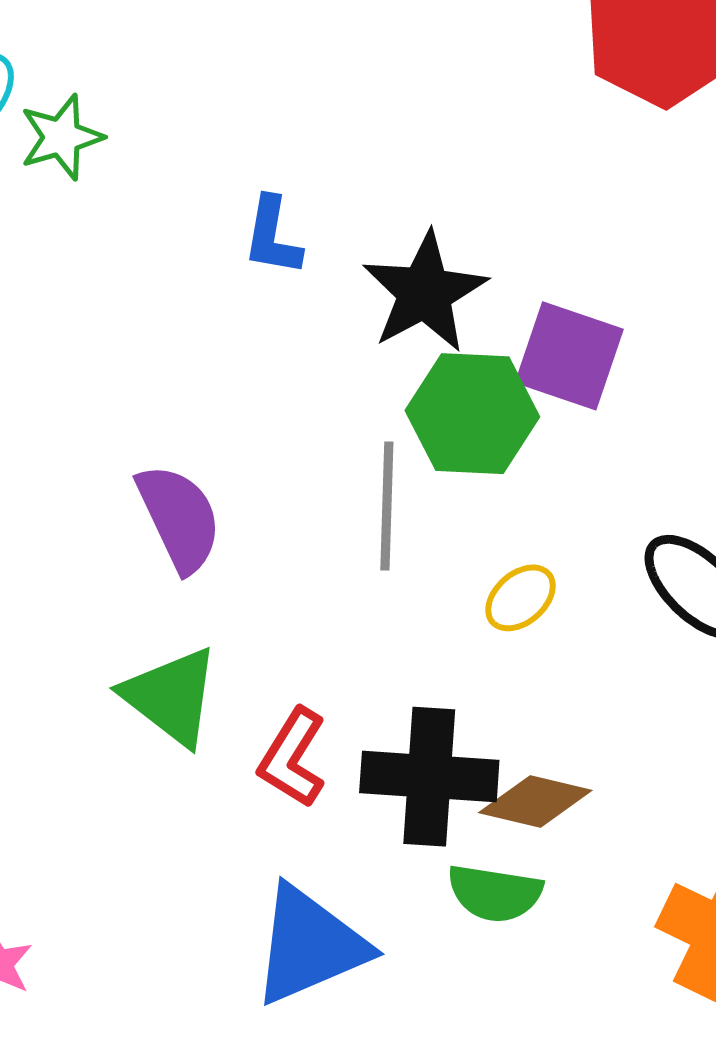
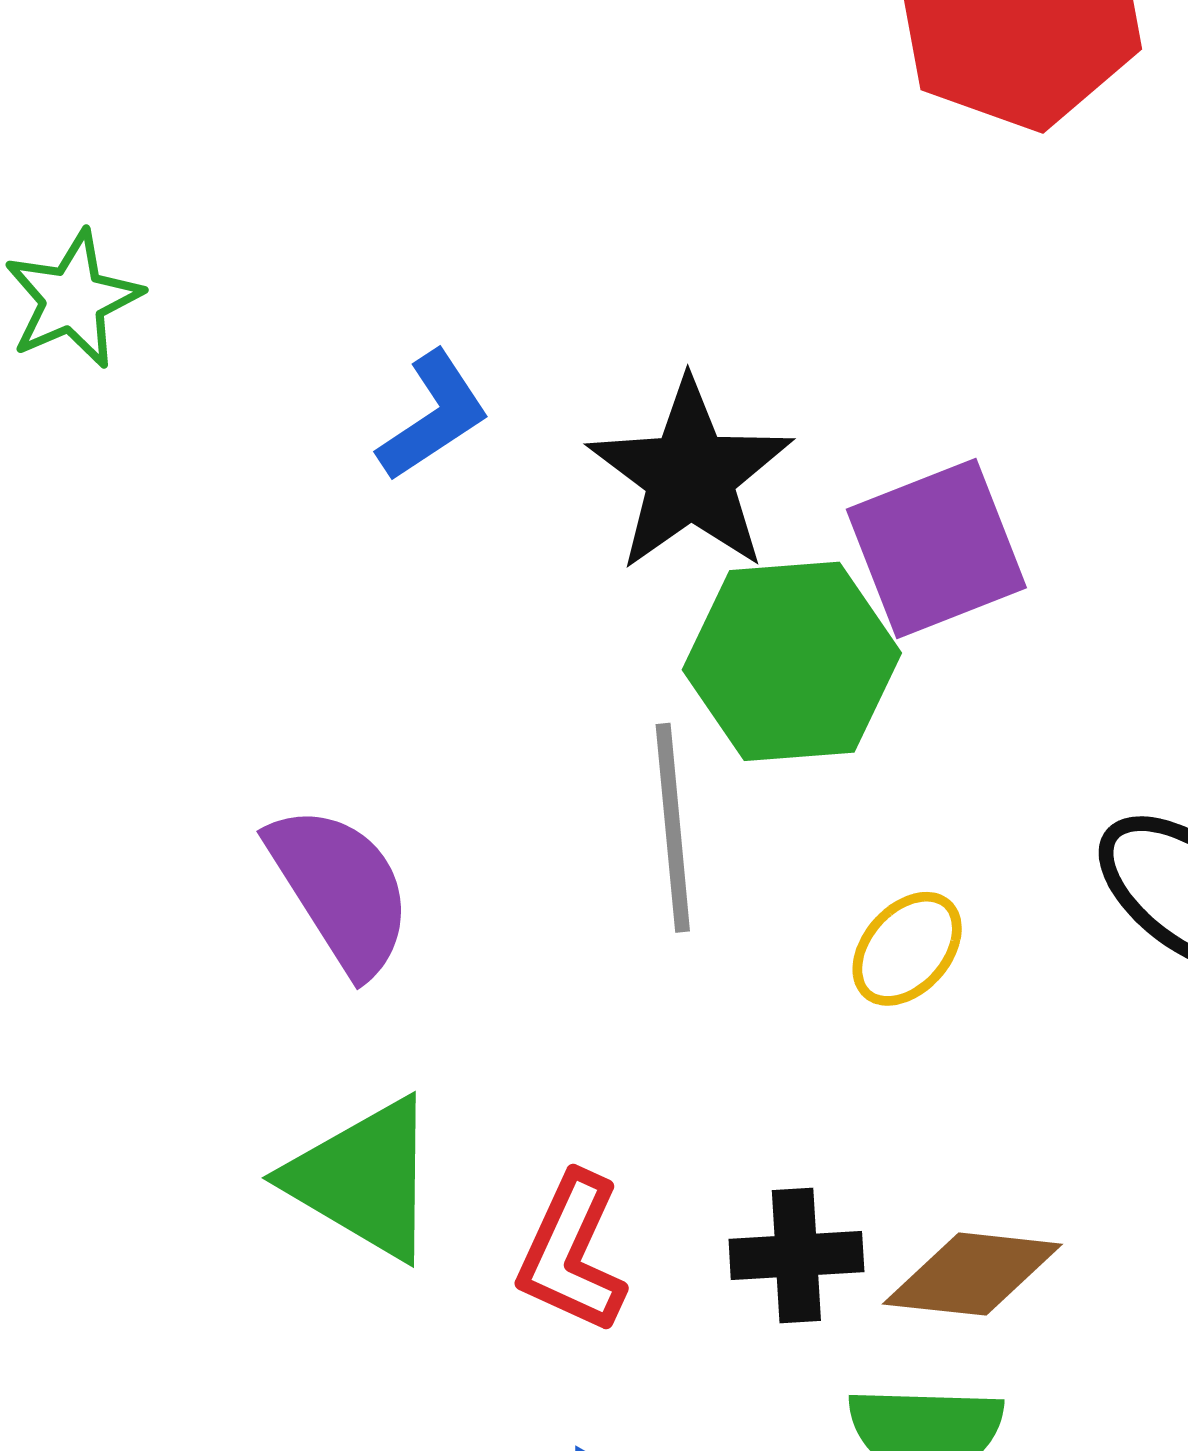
blue L-shape: (272, 236) -> (433, 416), turned -126
purple square: (569, 356) -> (936, 549), turned -33
black cross: (429, 777) -> (796, 1255), size x0.6

